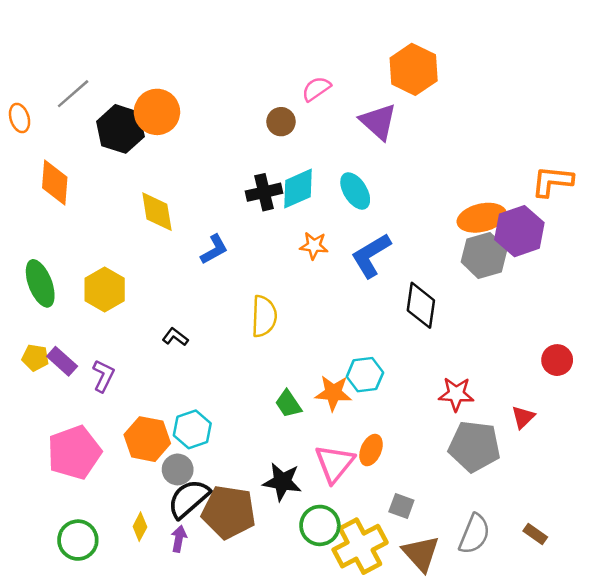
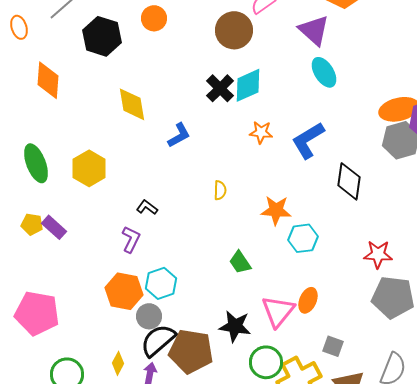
orange circle: (157, 112) -> (154, 18), moved, size x0.7
brown circle: (281, 122) -> (234, 30), size x1.6
cyan ellipse: (355, 191) -> (324, 72), moved
black cross: (264, 192) -> (220, 88), turned -32
yellow semicircle: (264, 316) -> (220, 190), size x0.6
purple L-shape: (103, 376) -> (131, 239), moved
orange star: (333, 393) -> (276, 210), moved
pink pentagon: (74, 452) -> (37, 313), moved, turned 30

